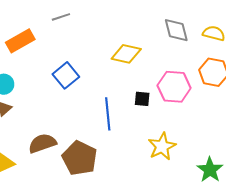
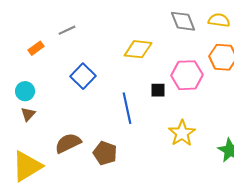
gray line: (61, 17) -> (67, 30), moved
orange rectangle: (20, 41) -> (36, 48), size x0.6
brown pentagon: (80, 158) -> (105, 153), size x0.7

